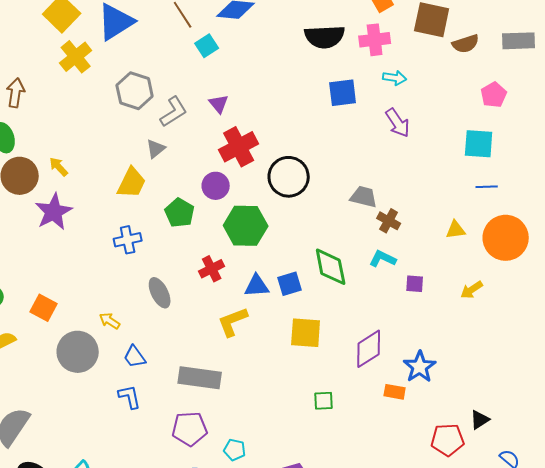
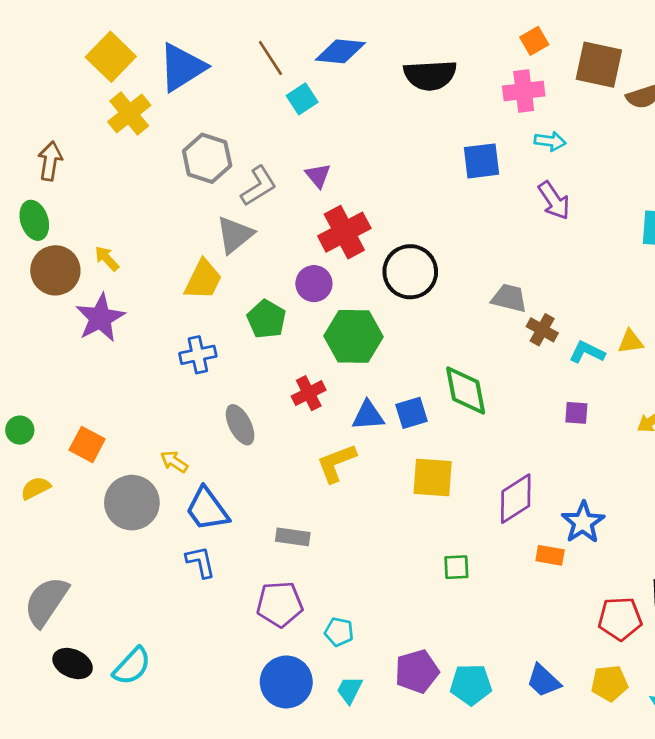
black semicircle: (325, 37) -> (430, 75), moved
gray triangle: (156, 149) -> (235, 235), size x1.5
cyan L-shape: (383, 259) -> (587, 352), moved
blue trapezoid: (135, 357) -> (207, 509), size x1.5
gray rectangle: (200, 378) -> (293, 537), size x0.6

